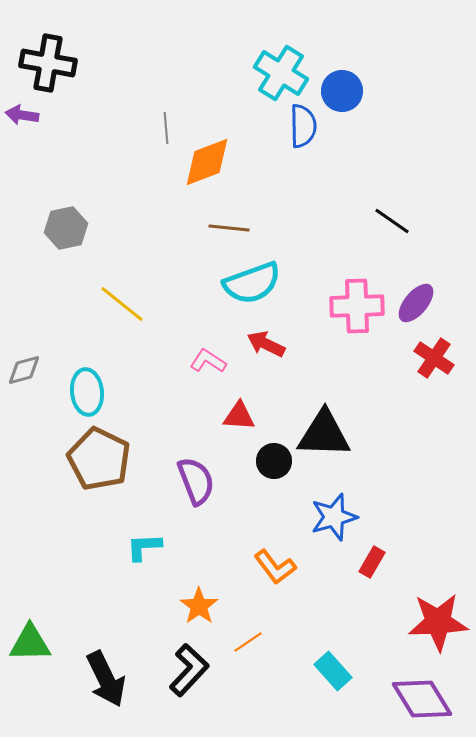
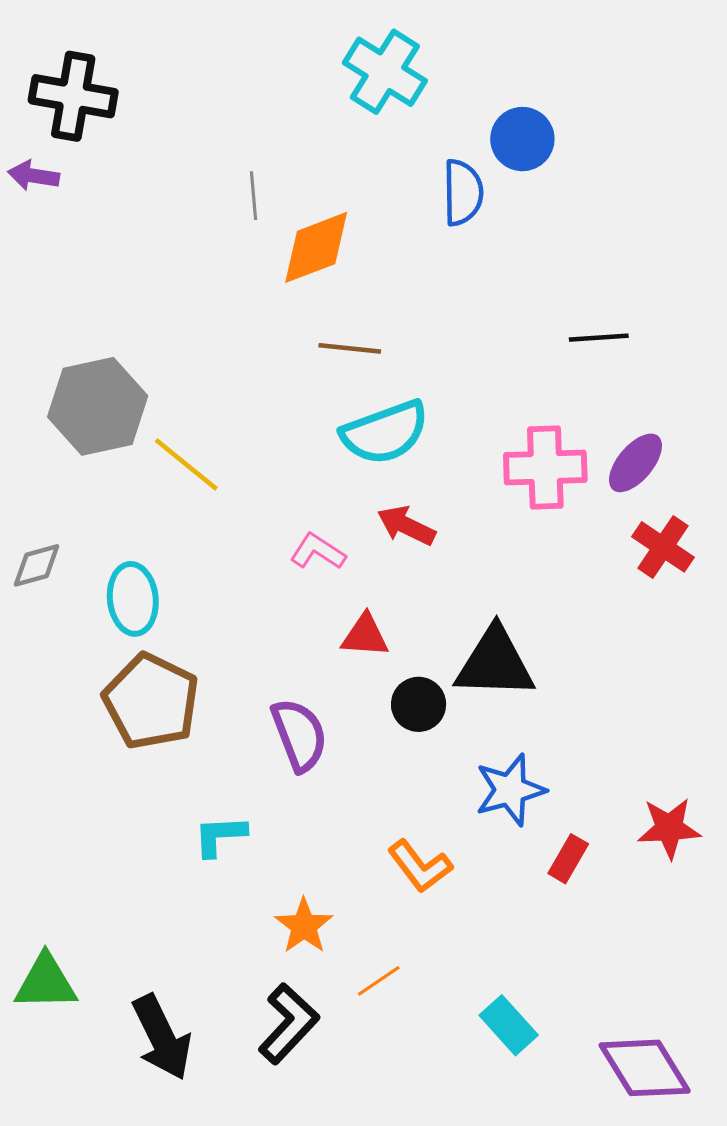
cyan cross: (281, 73) -> (385, 72), moved
black line: (392, 221) -> (599, 338), turned -39
gray hexagon: (66, 228) -> (98, 406), moved, size x1.5
red star: (438, 622) -> (669, 828), moved, size x0.7

